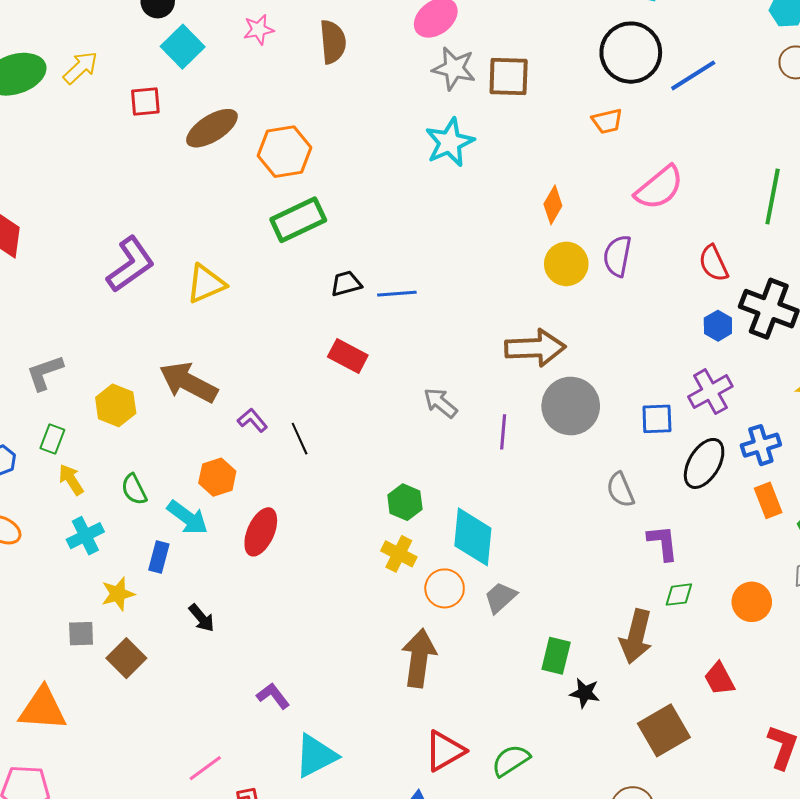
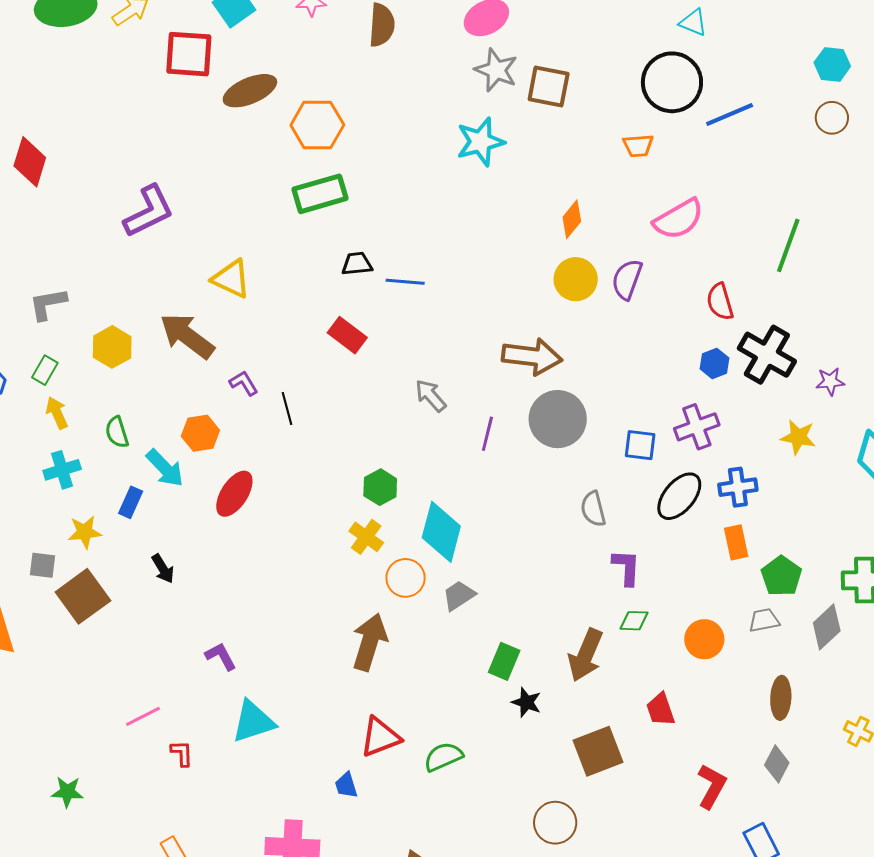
red square: (145, 101) -> (189, 54), size x1.6
yellow triangle: (206, 284) -> (231, 279), moved, turned 39
brown square: (126, 658) -> (83, 596), size x1.4

